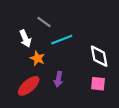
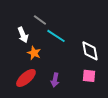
cyan line: (62, 40) -> (56, 36), turned 54
purple arrow: (58, 79) -> (55, 80), moved

